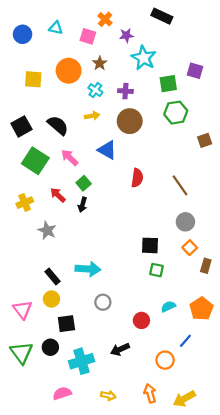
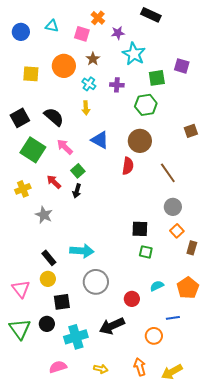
green hexagon: (176, 113) -> (146, 105), moved
yellow arrow: (92, 116) -> (86, 108), turned 96
brown circle: (130, 121) -> (140, 141), moved
gray circle: (103, 302) -> (96, 282), size x1.6
blue line: (185, 341) -> (173, 318), turned 40
black arrow: (120, 349) -> (112, 326), size x1.4

